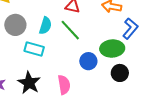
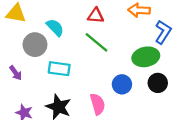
cyan semicircle: (45, 26) -> (55, 27), moved, turned -54
blue circle: (88, 61) -> (122, 84), moved

